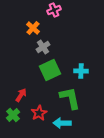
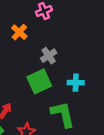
gray cross: (43, 47) -> (49, 56), moved

